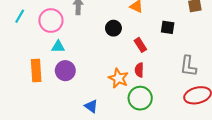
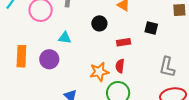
red rectangle: (140, 45) -> (124, 42), turned -72
cyan triangle: (58, 47) -> (65, 38), moved
orange star: (118, 78) -> (99, 72), turned 30

